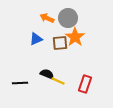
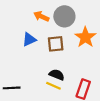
orange star: (75, 37) -> (85, 37), moved
black semicircle: (47, 74) -> (57, 75), moved

